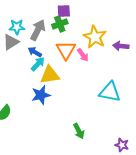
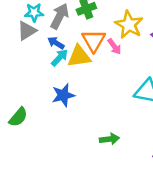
yellow triangle: (50, 75) -> (79, 56), moved
green arrow: (79, 131) -> (109, 139), turned -70

